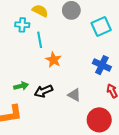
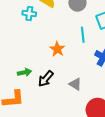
cyan line: (40, 40) -> (83, 35), moved
black arrow: (43, 91) -> (46, 79), turned -30

